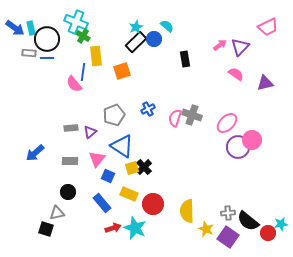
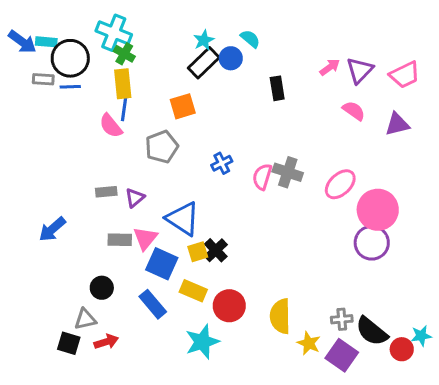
pink trapezoid: (268, 27) -> (405, 75), moved
cyan rectangle: (31, 28) -> (46, 42), turned -72
yellow rectangle: (96, 56) -> (123, 84), moved
gray pentagon: (114, 115) -> (162, 147), moved
pink circle: (252, 140) -> (378, 210), size x1.4
purple circle: (238, 147) -> (372, 243), moved
gray rectangle: (70, 161) -> (120, 240), moved
blue square: (108, 176) -> (162, 264), size x1.5
red arrow: (113, 228) -> (106, 342), moved
cyan star: (135, 228) -> (202, 342), turned 30

